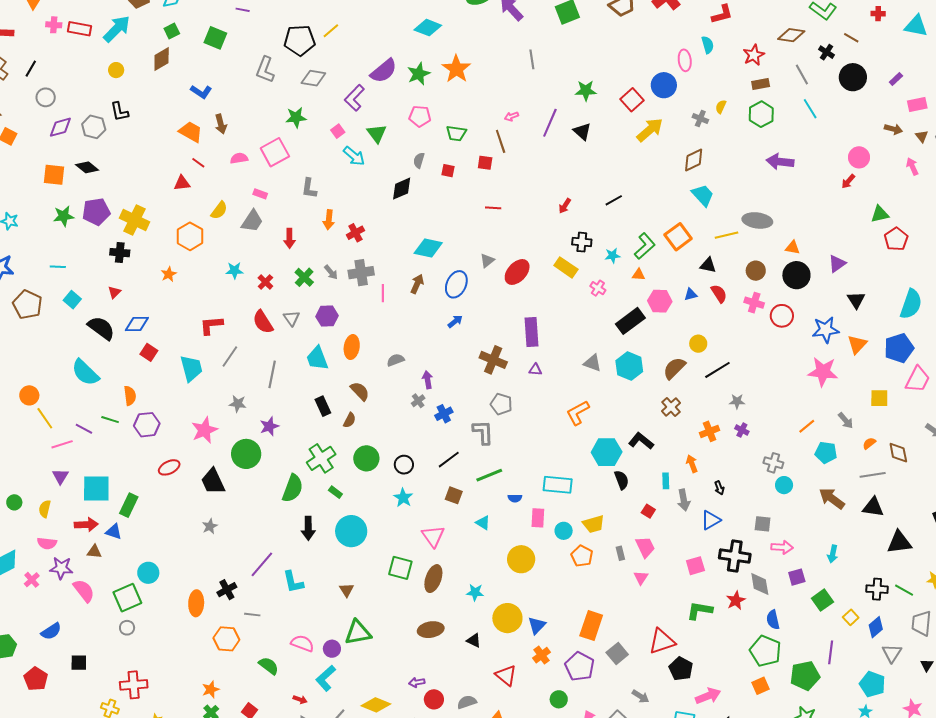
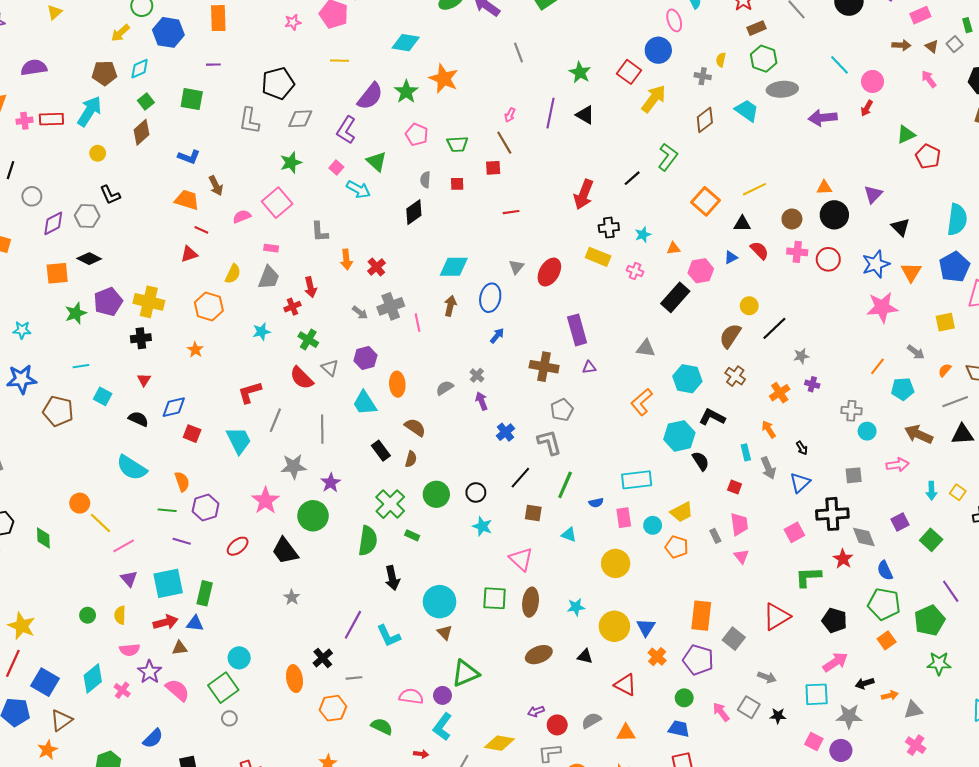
yellow line: (331, 31) -> (339, 61), moved, turned 54
green star: (586, 91) -> (580, 73), turned -30
cyan line: (810, 109) -> (840, 65), moved
pink pentagon: (420, 116) -> (417, 135), turned 30
pink arrow: (511, 116) -> (510, 115), turned -32
purple arrow: (780, 162) -> (823, 118), moved
cyan trapezoid: (703, 195) -> (747, 111), moved
red arrow: (565, 206) -> (584, 194), size x1.8
gray ellipse: (757, 220) -> (782, 89), moved
green L-shape: (645, 246) -> (668, 157), moved
green cross: (304, 277) -> (308, 340), moved
red cross: (265, 282) -> (292, 307), moved, turned 35
black semicircle: (101, 328) -> (138, 419), size x0.7
cyan hexagon: (629, 366) -> (687, 379), moved
gray cross: (418, 401) -> (477, 375), moved
gray star: (238, 404) -> (294, 466), size x1.4
gray pentagon: (501, 404) -> (562, 410), turned -30
purple line: (84, 429) -> (182, 541), moved
green line: (489, 475) -> (565, 485), turned -32
cyan circle: (351, 531) -> (440, 602), moved
pink trapezoid: (645, 547) -> (739, 524), turned 30
pink arrow: (782, 547) -> (898, 465), moved
purple star: (61, 568) -> (150, 672), turned -30
yellow square: (851, 617) -> (958, 492), moved
purple line: (831, 652) -> (951, 591), turned -30
black pentagon: (681, 669) -> (834, 620), moved

